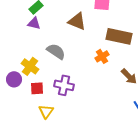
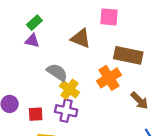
orange cross: (102, 56) -> (109, 78), size x1.5
yellow cross: (30, 66) -> (69, 89), moved

